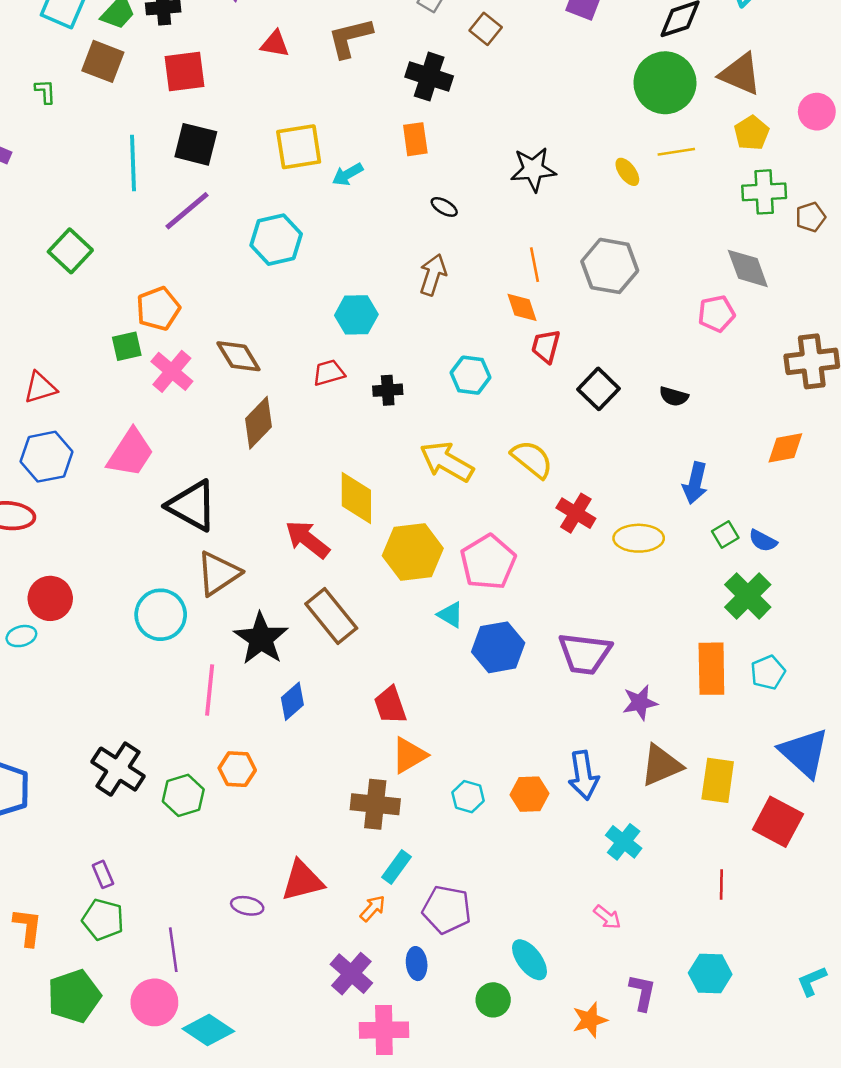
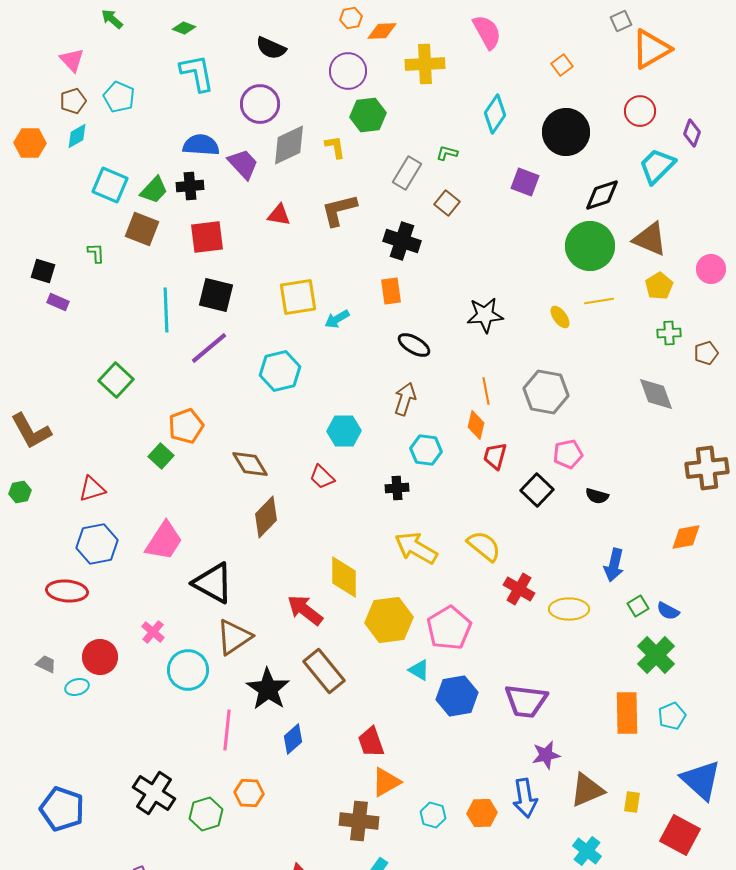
green cross: (764, 192) -> (669, 333), size x0.7
black ellipse: (444, 207) -> (414, 345), size x1.5
orange diamond: (522, 307) -> (476, 425), turned 32
pink pentagon: (716, 314) -> (568, 454), moved
green square: (127, 346) -> (161, 456), turned -35
pink cross: (172, 371) -> (153, 632), moved, size x0.7
red trapezoid: (329, 373) -> (322, 477), turned -120
cyan hexagon: (471, 375) -> (426, 450), moved
black cross: (388, 390) -> (397, 488), moved
purple star: (640, 703) -> (546, 755), moved
yellow rectangle: (718, 780) -> (632, 802), size x0.6
cyan cross: (624, 842) -> (587, 851), moved

